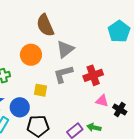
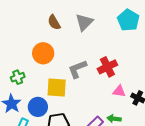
brown semicircle: (45, 25) -> (54, 22), size x0.7
gray triangle: (65, 49) -> (84, 22), moved
yellow square: (40, 90) -> (57, 88), size x1.5

